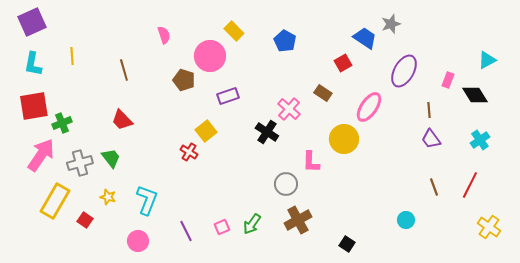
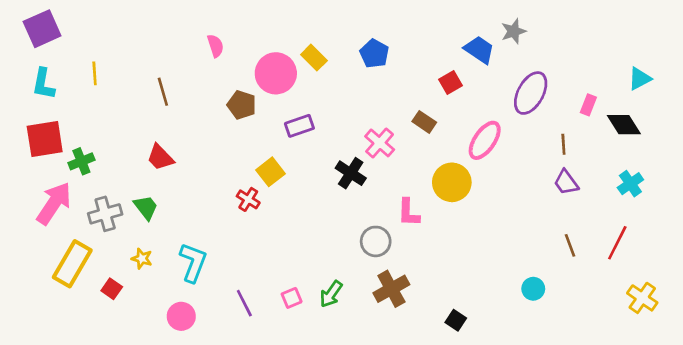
yellow rectangle: (234, 31) -> (314, 58), moved

